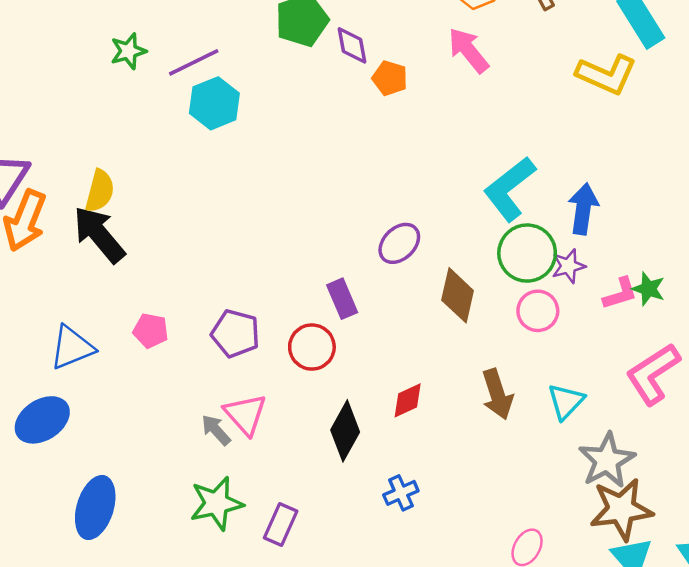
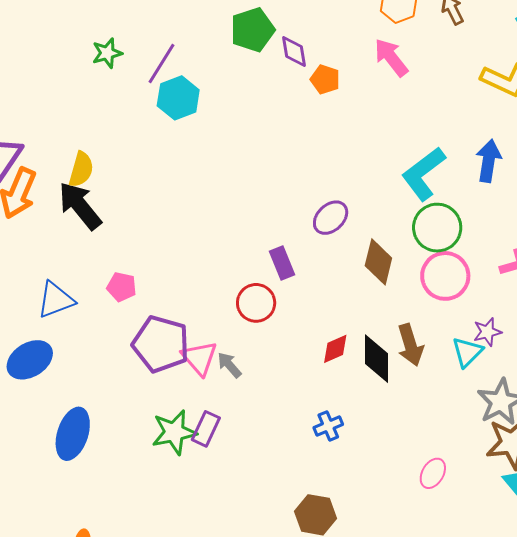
purple line: (194, 62) -> (161, 63), turned -33
blue arrow: (583, 209) -> (488, 161), moved
purple star: (568, 266) -> (487, 332), moved
pink circle: (538, 311) -> (445, 276), size x1.4
purple pentagon: (235, 333) -> (161, 344), moved, size x1.4
gray arrow: (216, 430) -> (229, 365), moved
black diamond: (345, 431) -> (377, 359), moved, turned -30
purple rectangle: (281, 525) -> (206, 429), moved

